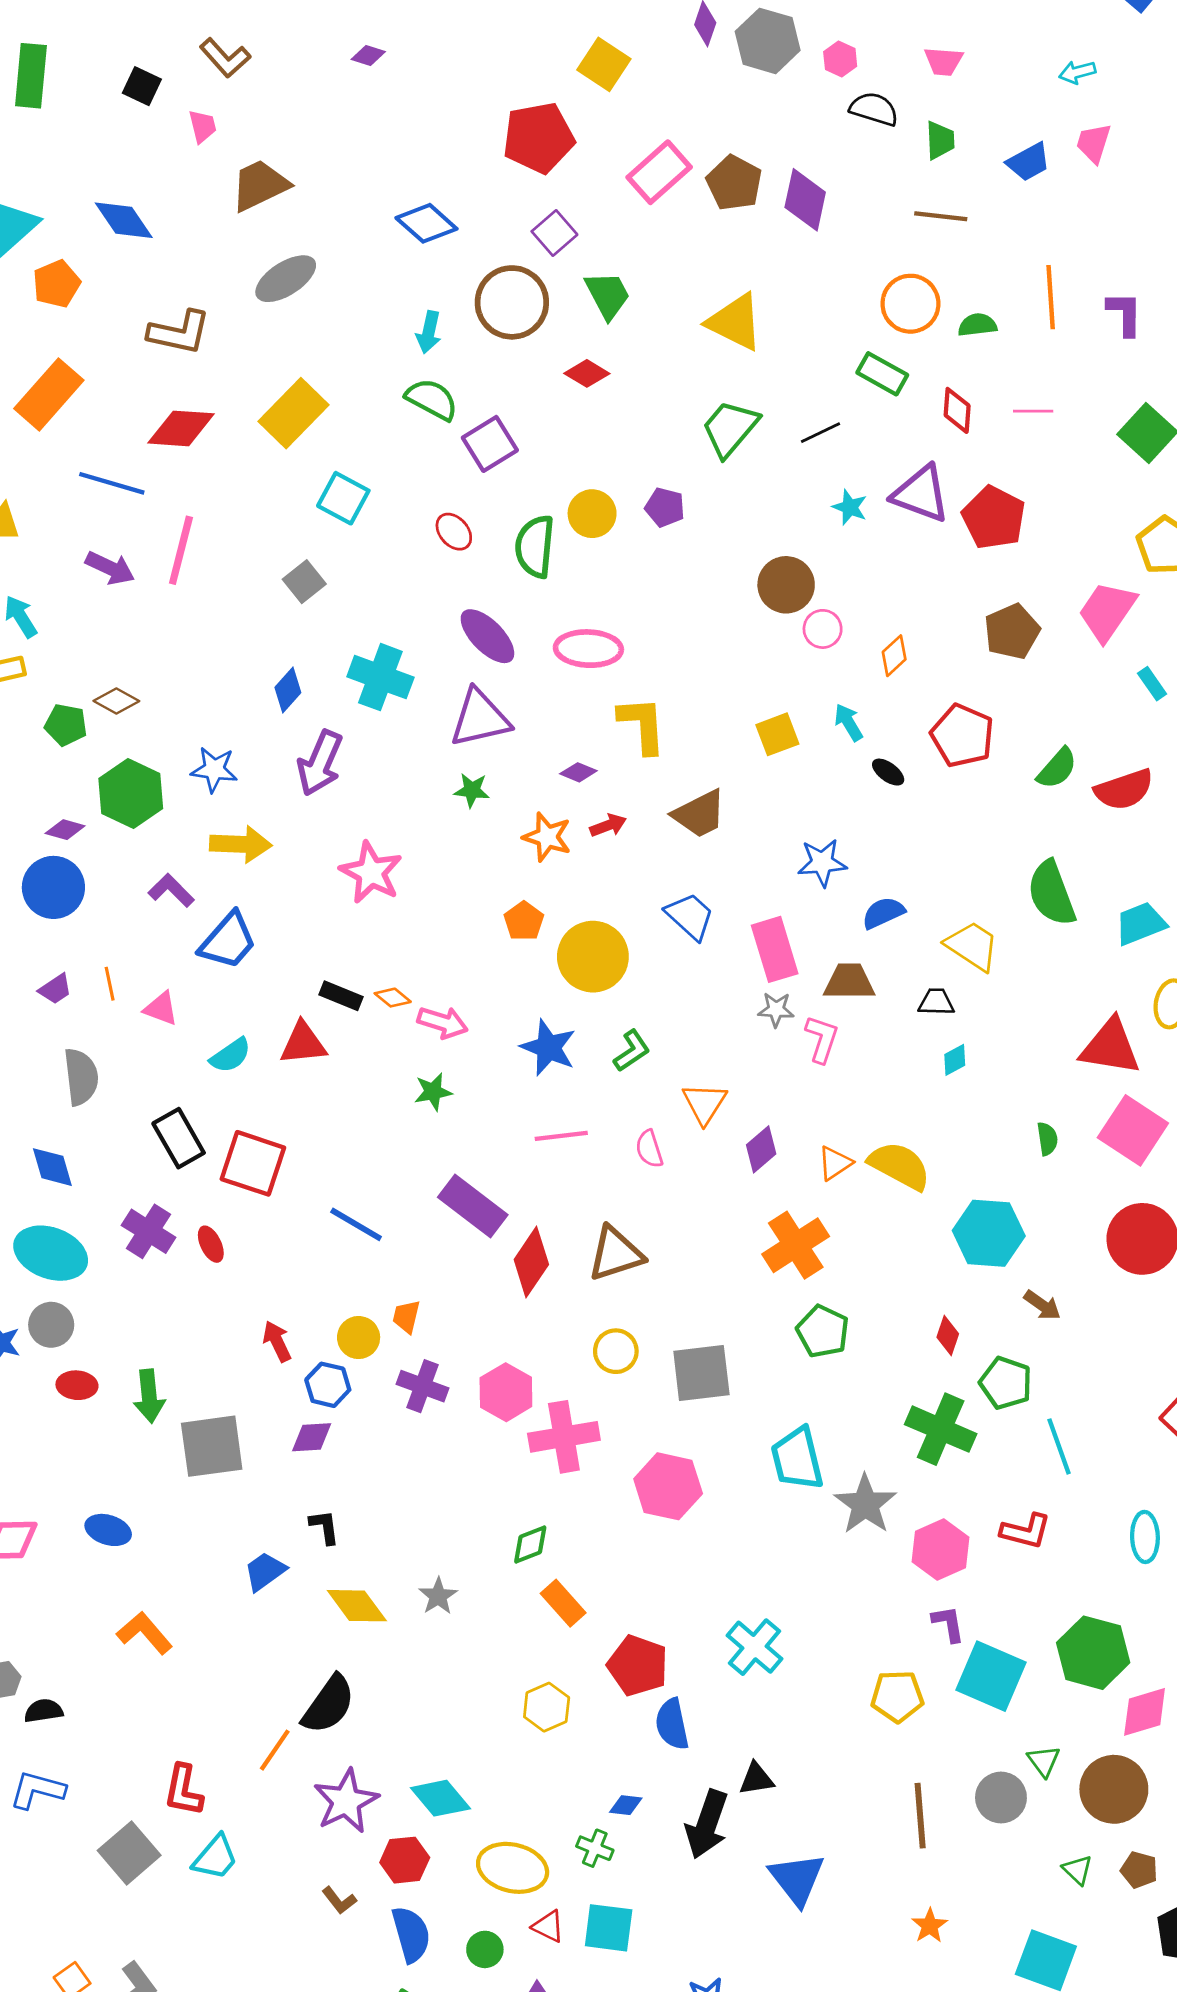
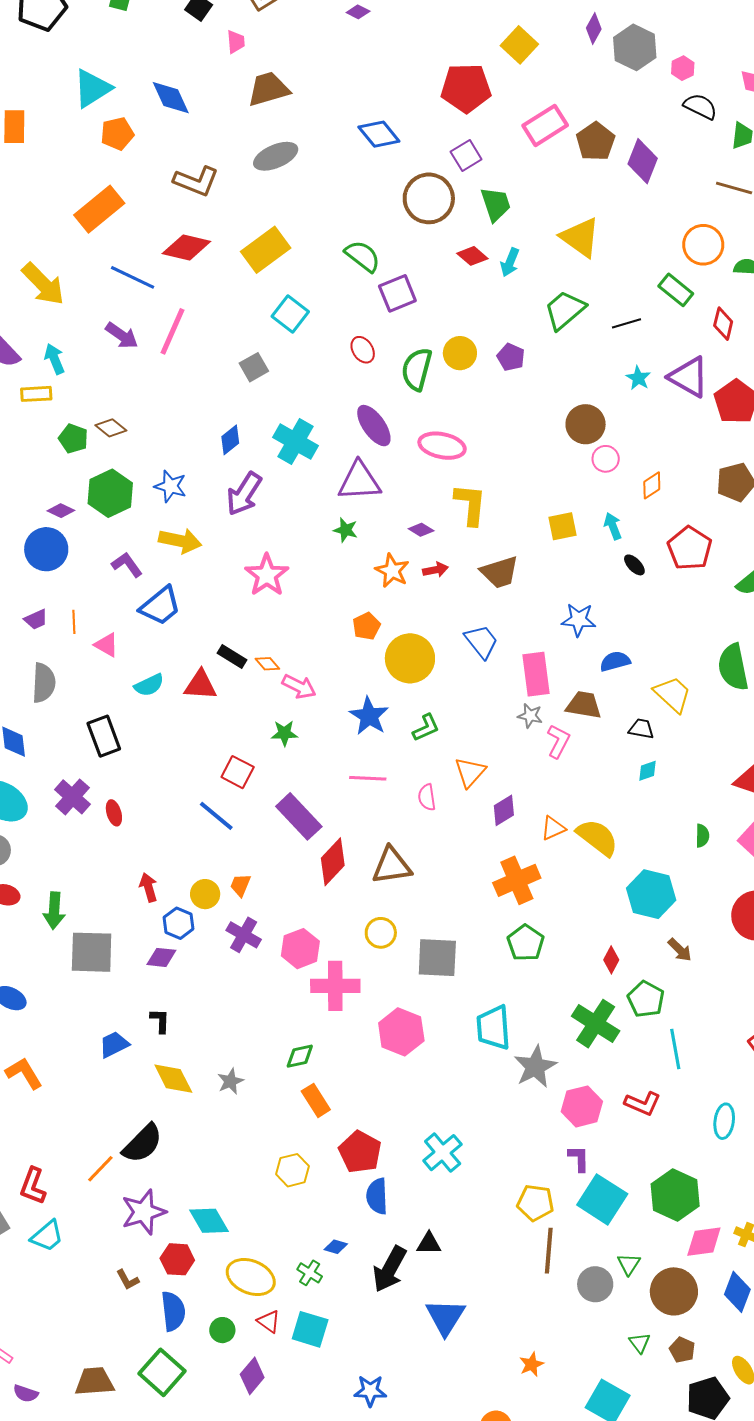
cyan arrow: (429, 332) -> (510, 262), moved
red square: (253, 1163) -> (238, 772), moved, size x0.7
brown line: (920, 1816) -> (549, 1251), moved

